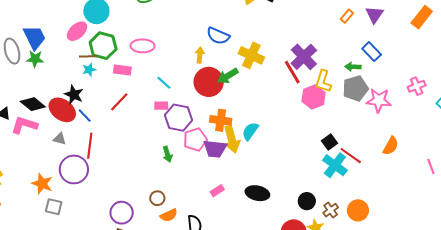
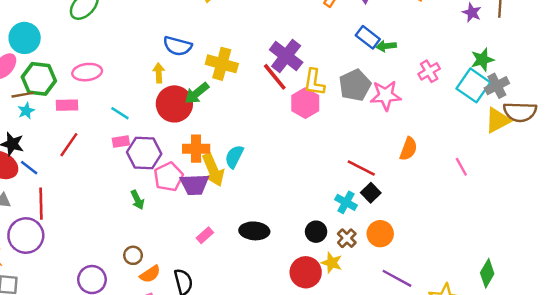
green arrow: (353, 67) -> (386, 46), moved
black square: (330, 142) -> (371, 193), moved
cyan cross: (335, 165) -> (346, 202), moved, size x0.7

